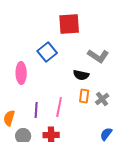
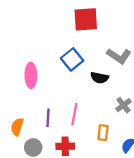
blue square: (47, 52) -> (72, 59), moved
orange rectangle: (84, 96) -> (103, 133), moved

